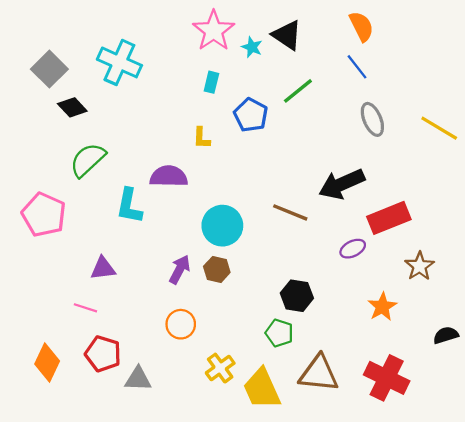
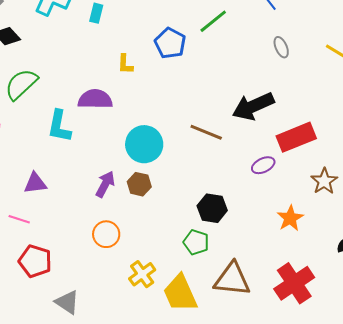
cyan rectangle: (211, 82) -> (96, 13), moved
gray ellipse: (372, 119) -> (281, 47), size x0.7
red cross: (387, 378) -> (294, 283), turned 30
gray triangle: (138, 379) -> (67, 302), moved, turned 32

